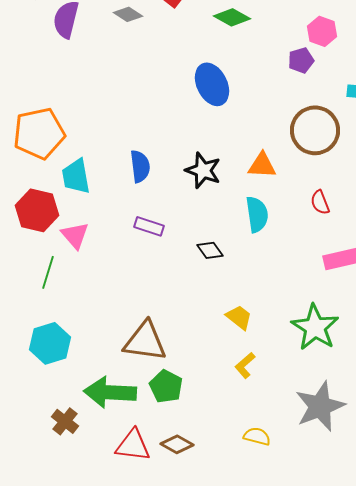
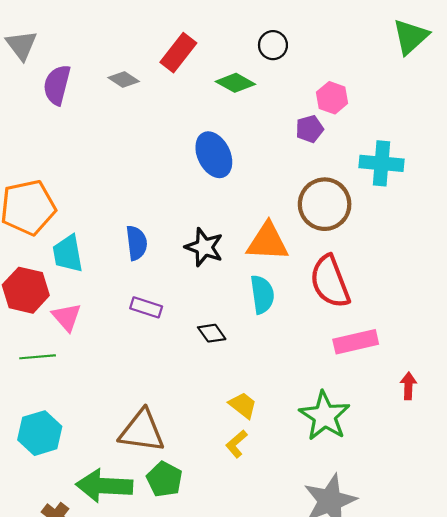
orange triangle: (262, 165) -> (268, 242), size x1.4
red semicircle: (320, 202) -> (330, 282), size x2.0
green line: (48, 272) -> (38, 357), turned 68
yellow L-shape: (245, 365) -> (236, 444), moved

